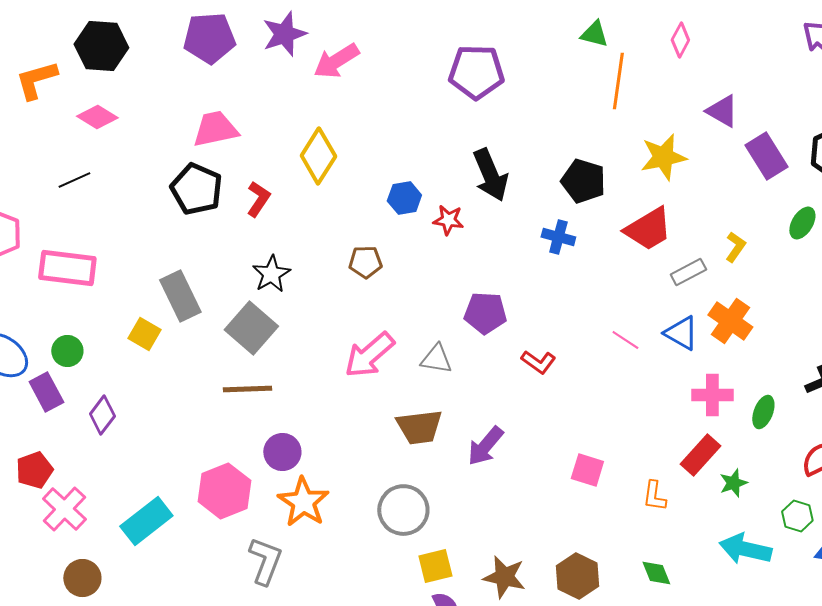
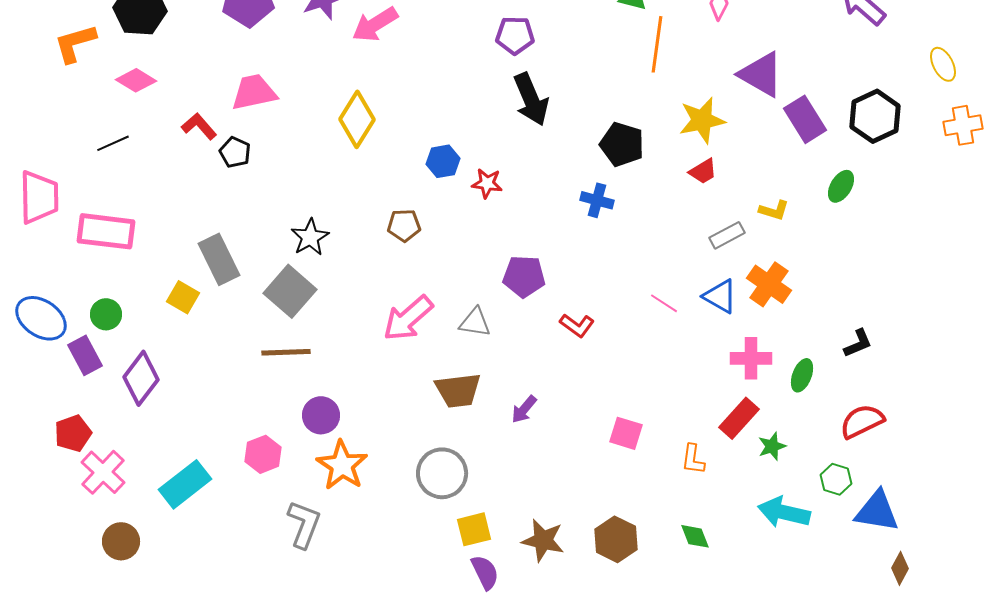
purple pentagon: (476, 72) -> (515, 35), size x0.7
purple triangle: (722, 111) -> (761, 74), size x1.4
black arrow: (490, 175) -> (531, 99), moved
black pentagon: (196, 189) -> (235, 152), size x0.6
red L-shape: (258, 199) -> (199, 126), moved, turned -75
red trapezoid: (648, 229) -> (703, 171), moved, size x0.6
yellow L-shape: (735, 247) -> (774, 210), turned 72
purple diamond: (102, 415) -> (141, 378), size x1.4
purple arrow: (485, 446) -> (524, 409), size x0.7
pink hexagon: (224, 491) -> (263, 454), size x0.7

